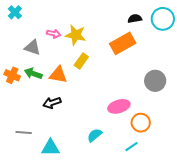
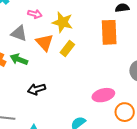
pink arrow: (54, 34) -> (35, 14), moved
orange rectangle: (123, 43) -> (109, 32), turned -65
orange triangle: (58, 75) -> (45, 42), moved, turned 36

